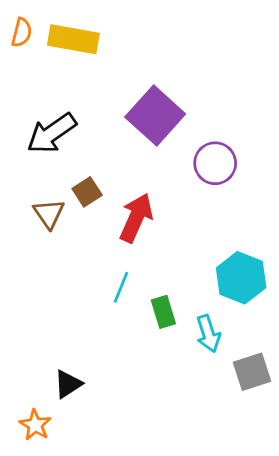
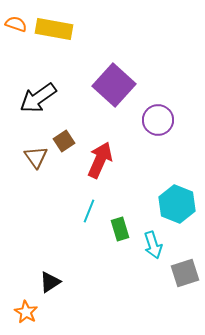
orange semicircle: (22, 32) -> (16, 24), turned -85

